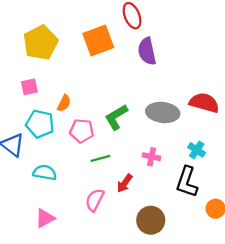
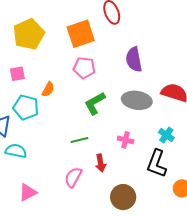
purple semicircle: (147, 51) -> (134, 59), moved
pink pentagon: (82, 131) -> (84, 68), moved
cyan semicircle: (45, 173) -> (16, 151), moved
red arrow: (125, 183) -> (101, 163), turned -48

